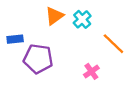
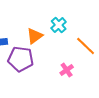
orange triangle: (54, 16) -> (35, 36), moved

